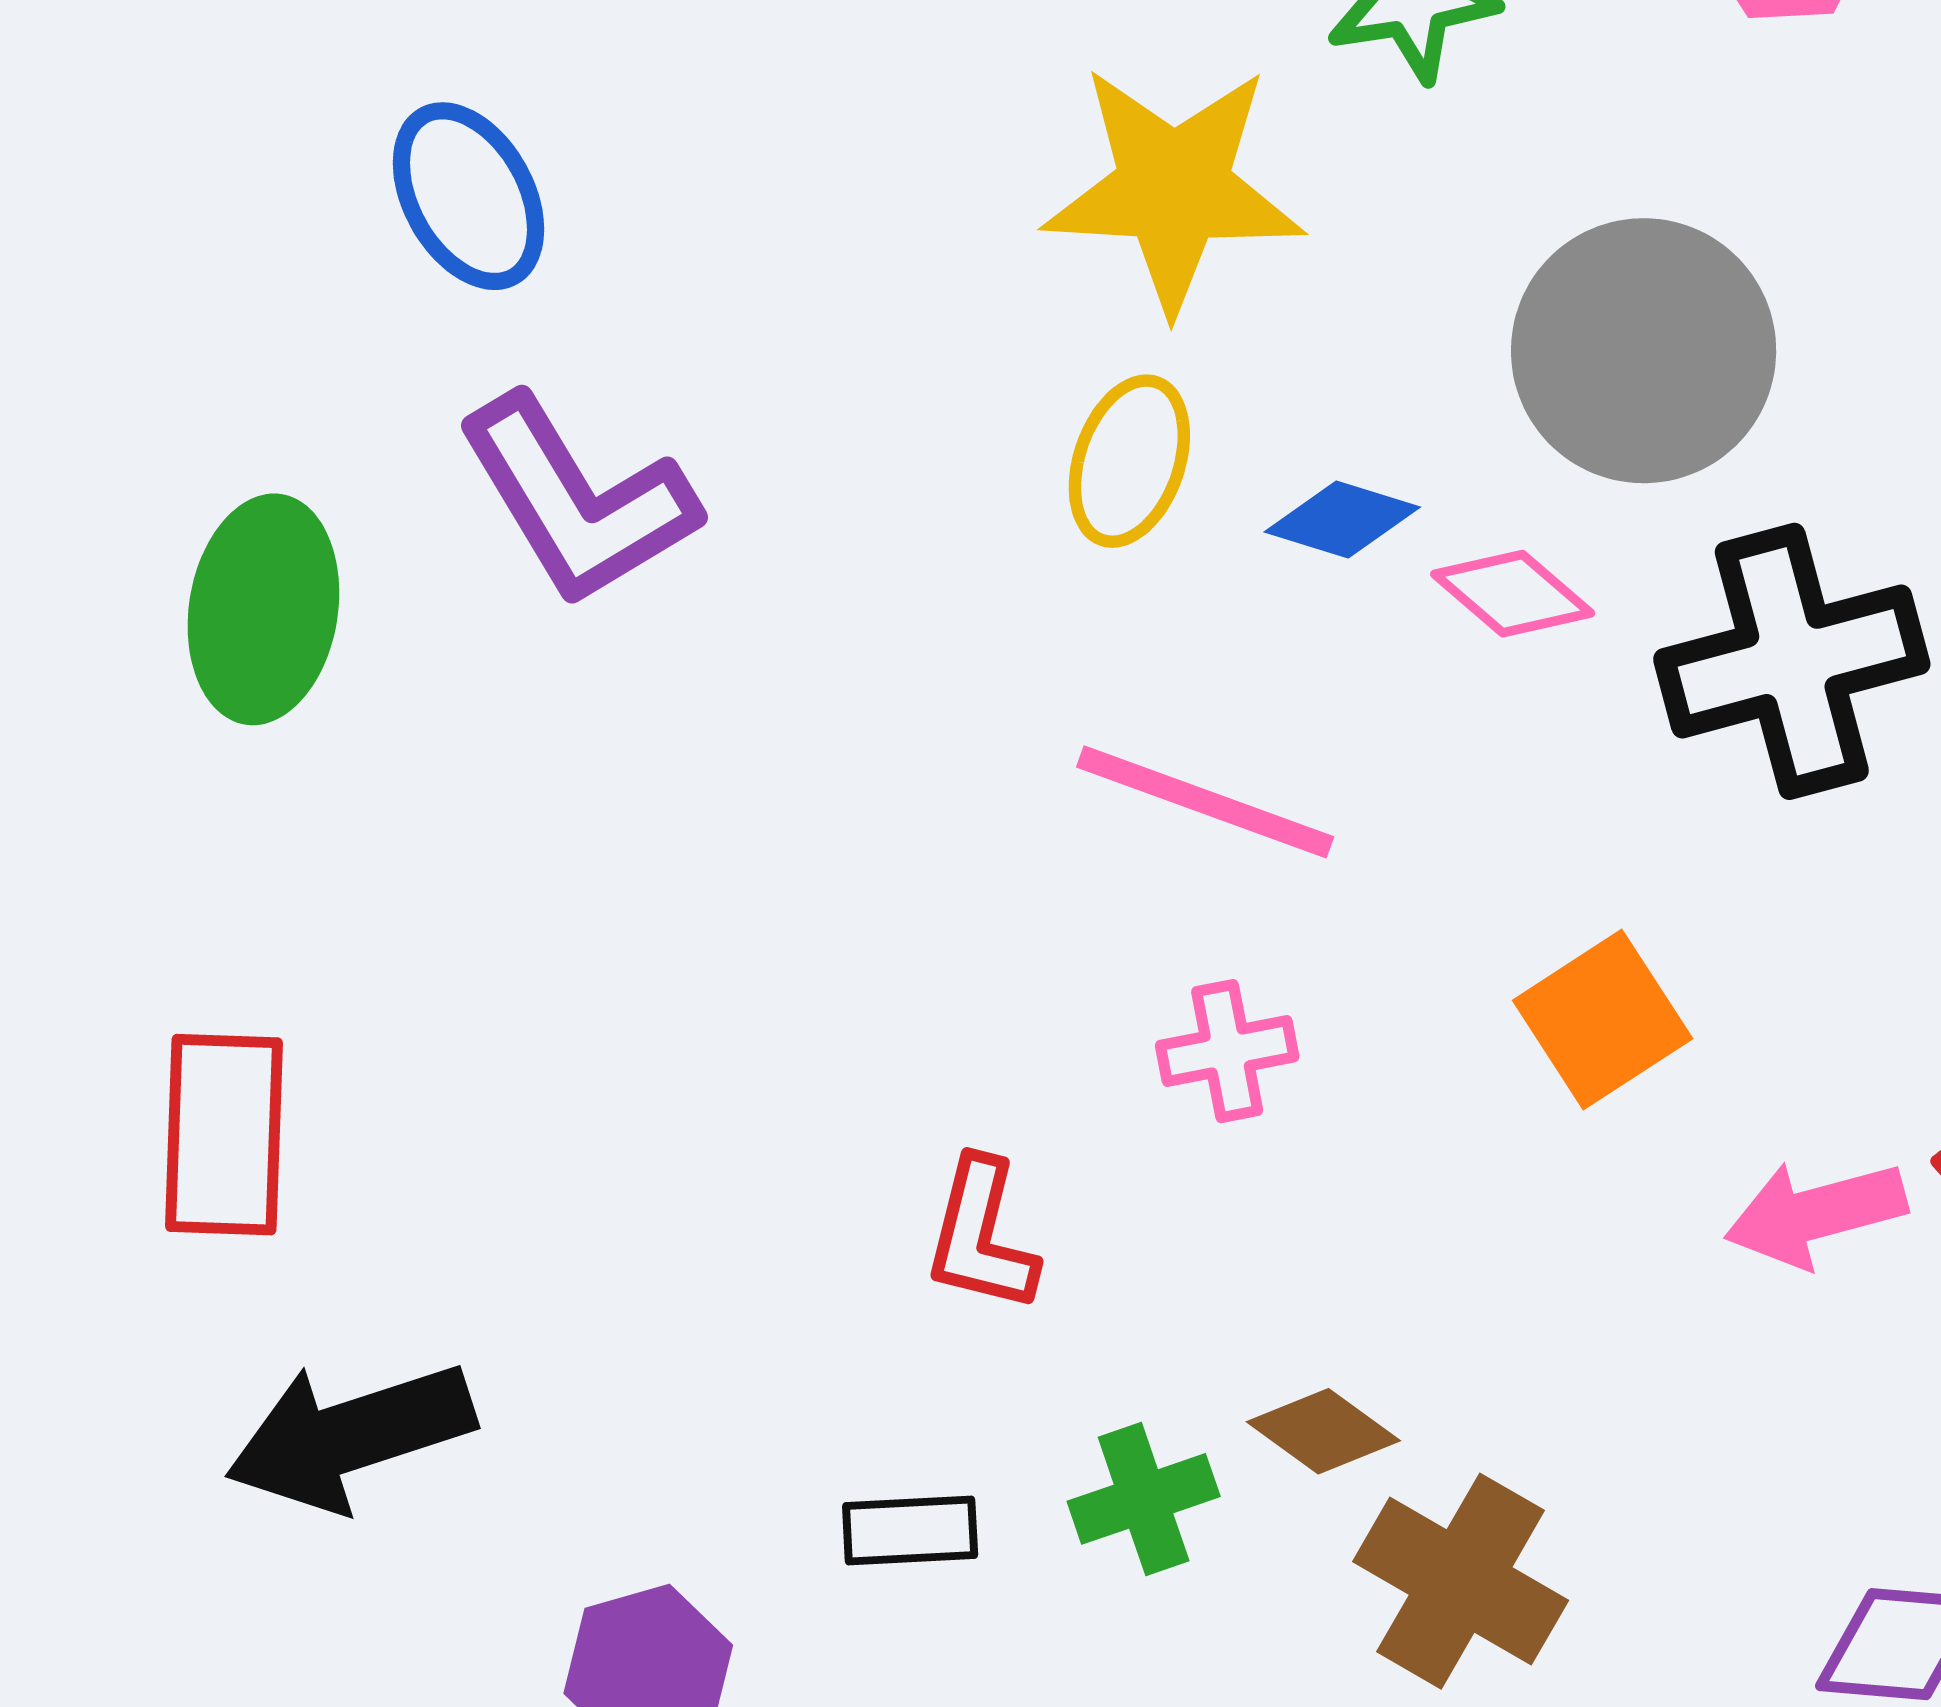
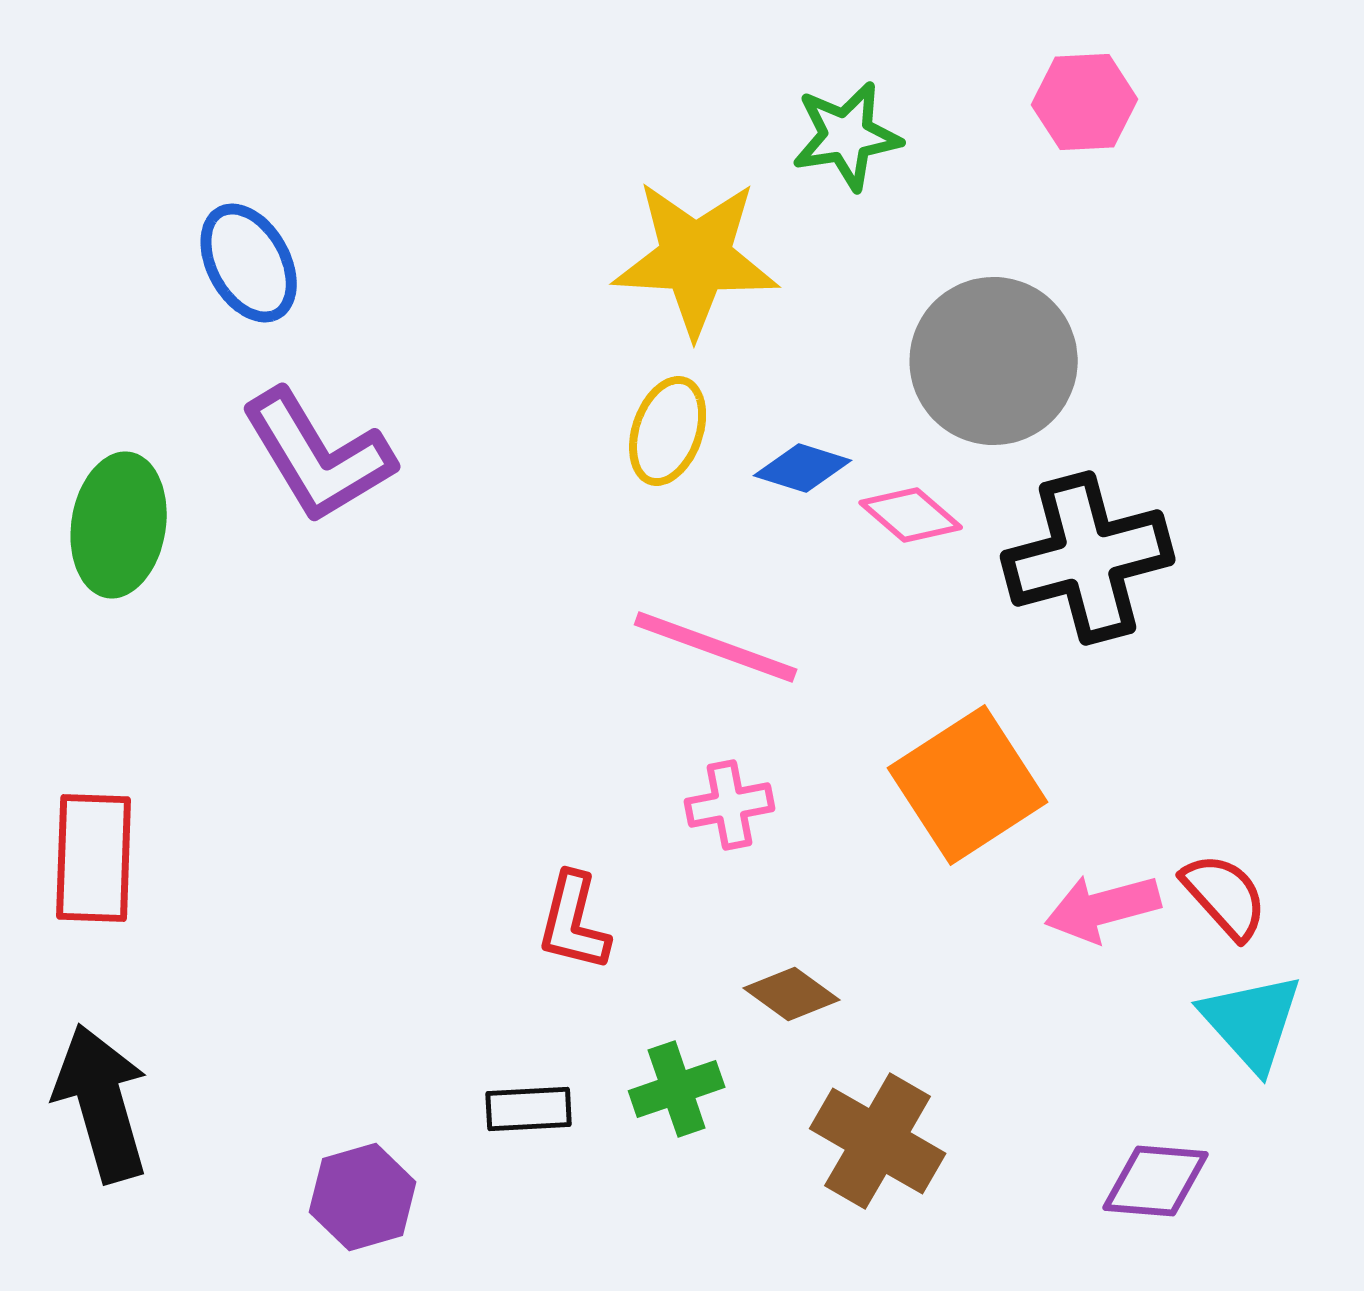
orange square: (1603, 1019) -> (968, 785), size x1.4
brown diamond: (1323, 1431) -> (792, 994), moved
black arrow: (350, 1436) -> (102, 1103), moved, turned 92

